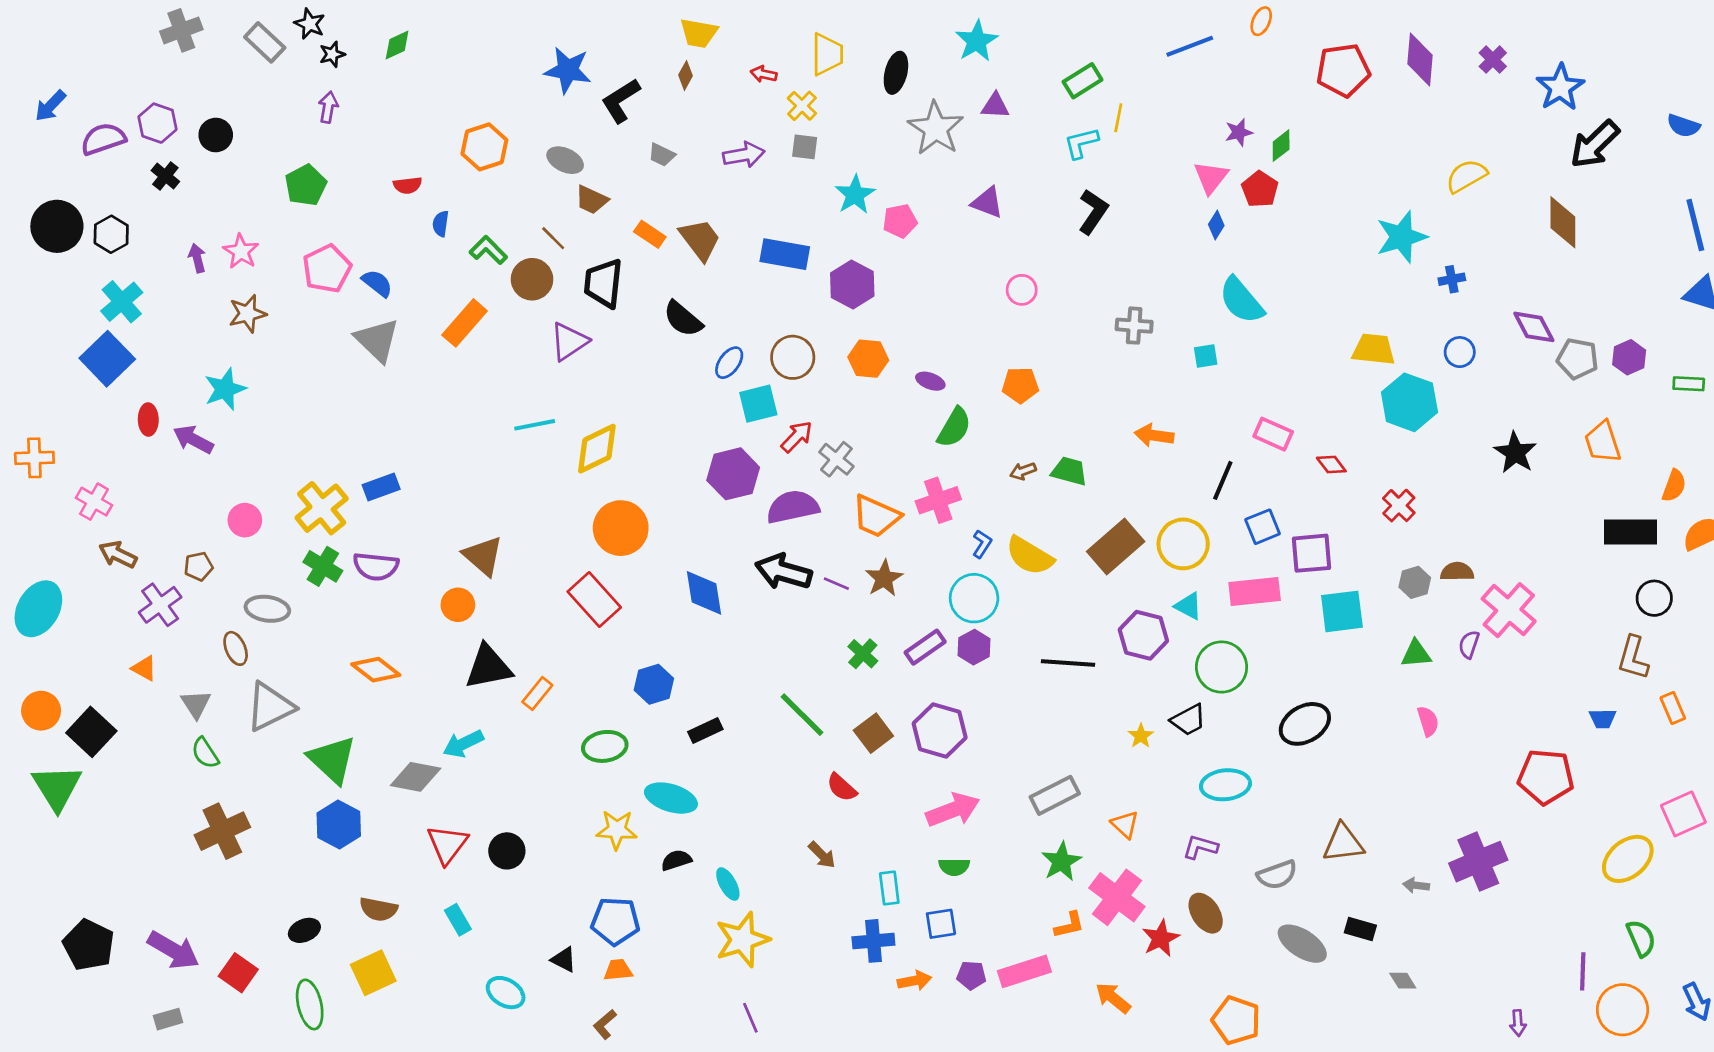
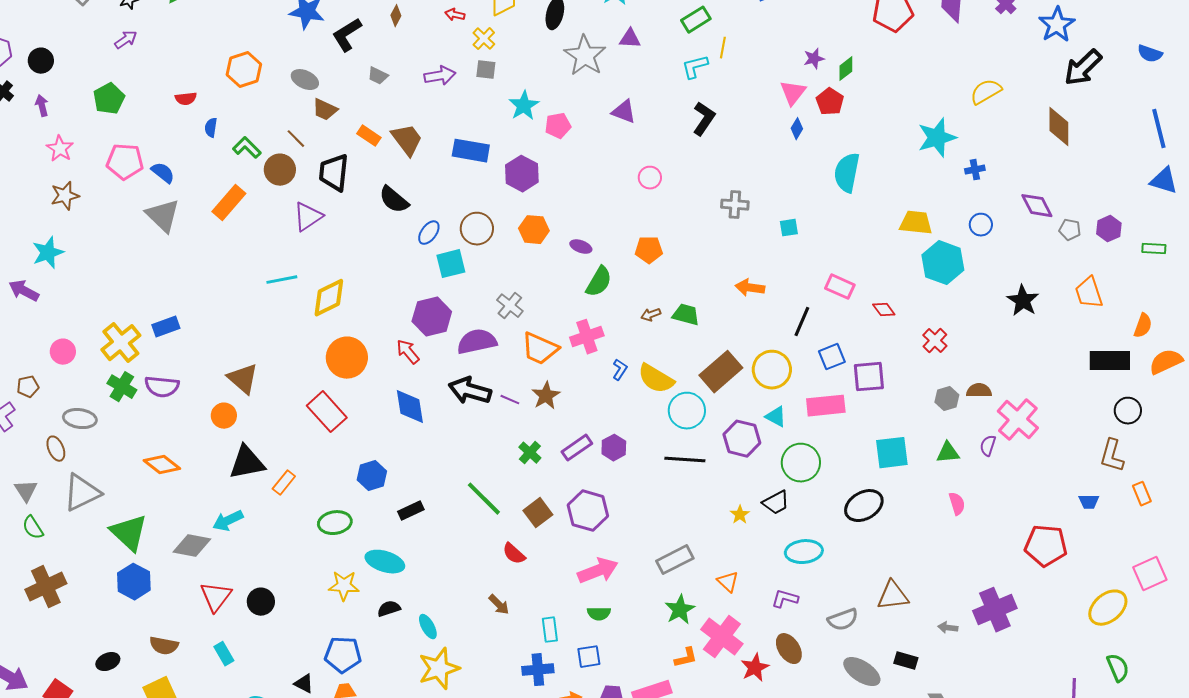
purple arrow: (328, 107) -> (126, 40), turned 45
purple arrow: (197, 258) -> (42, 106), moved
pink pentagon: (327, 269) -> (125, 162), turned 30
cyan semicircle: (1241, 300) -> (847, 173), moved, turned 51
gray pentagon: (1577, 359) -> (1070, 230), size x0.7
red arrow: (797, 437) -> (408, 352), moved, turned -84
cyan circle: (974, 598) -> (687, 411), moved
cyan square: (1342, 611) -> (892, 453), moved

